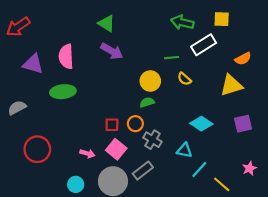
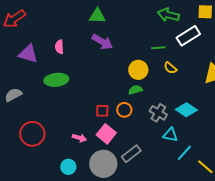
green triangle: (107, 23) -> (97, 16), turned -30
pink semicircle: (66, 56) -> (59, 47), size x0.6
gray cross: (152, 140) -> (158, 113), moved

